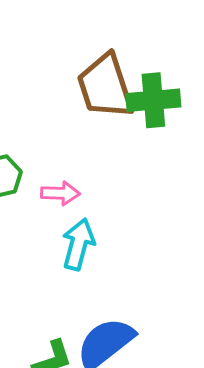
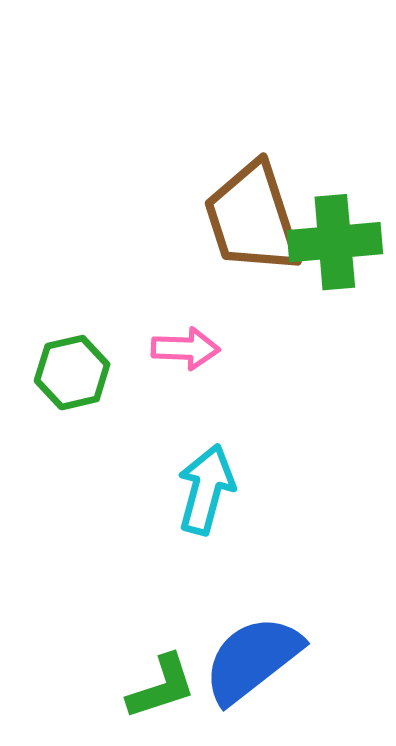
pink arrow: (60, 193) -> (185, 349), moved

